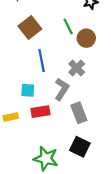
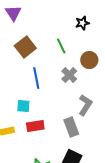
brown circle: (86, 38) -> (89, 60), moved
gray cross: (77, 68) -> (69, 75), moved
gray L-shape: (62, 89) -> (85, 105), moved

